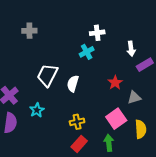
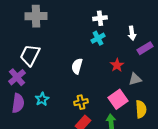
gray cross: (29, 31) -> (36, 16), size x1.5
cyan cross: (87, 52) -> (98, 38), moved
white trapezoid: (47, 75) -> (30, 55), moved
cyan star: (37, 110) -> (42, 99), moved

